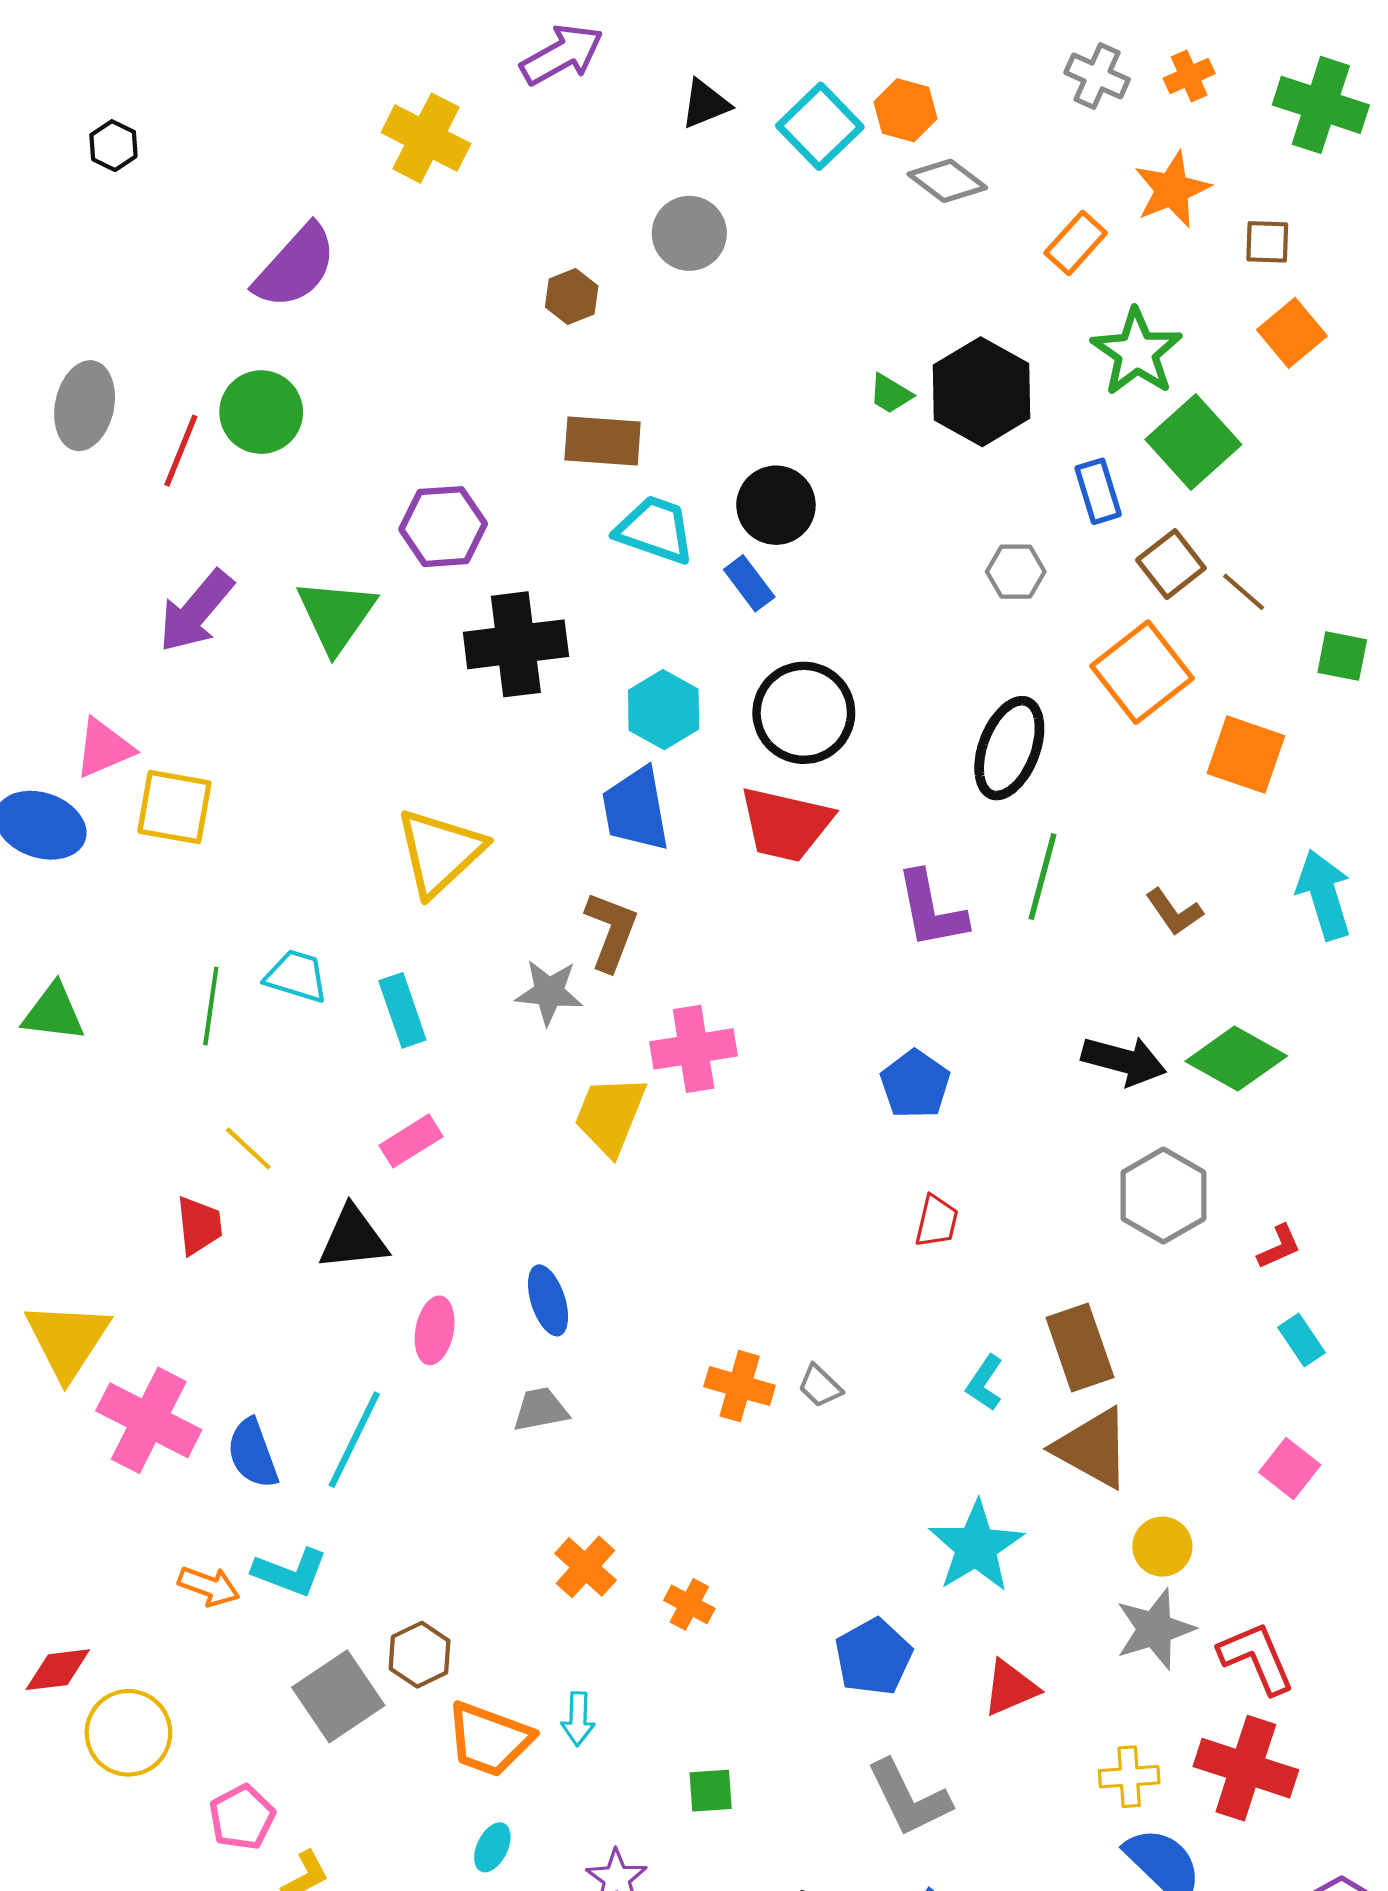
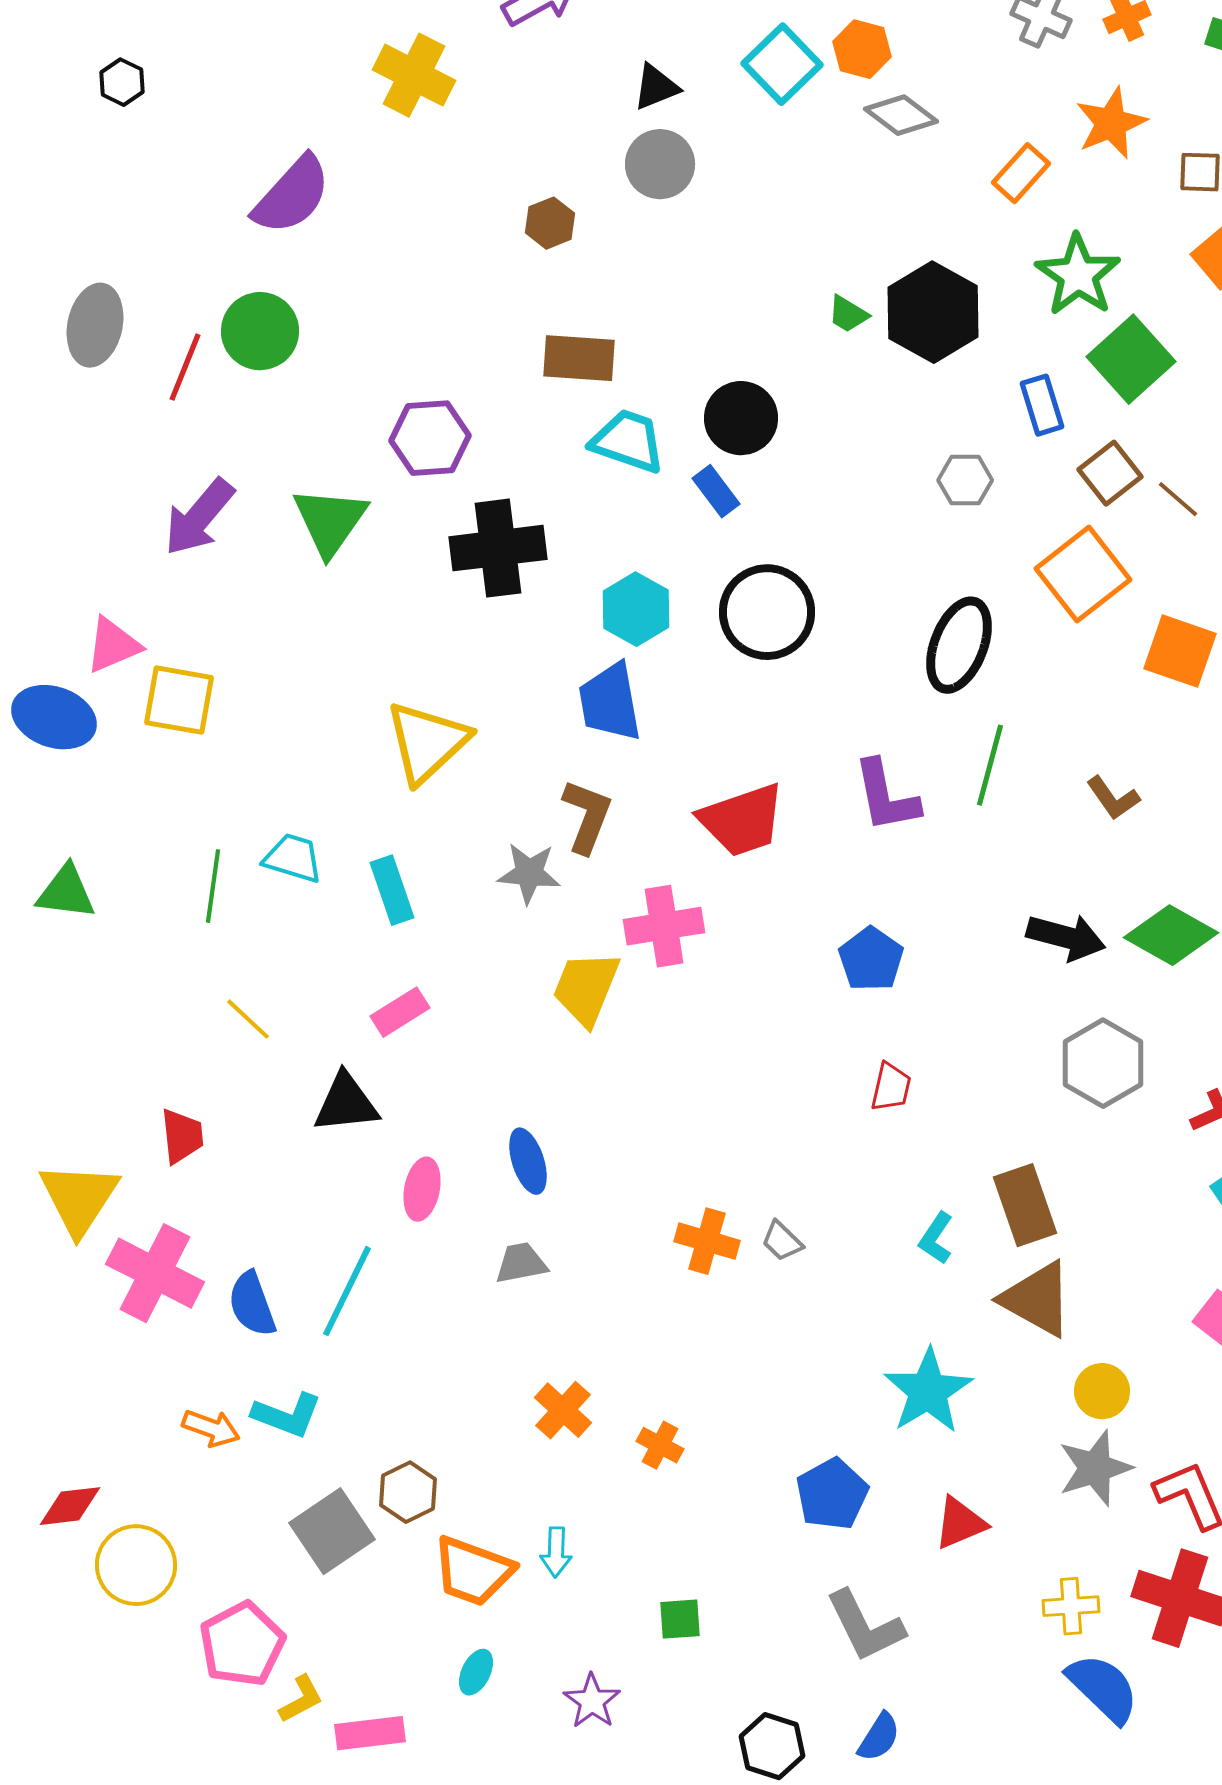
black triangle: (705, 104) -> (656, 87), moved
red trapezoid: (786, 824) -> (742, 820), moved, turned -32
red trapezoid: (199, 1225) -> (182, 1136), moved
pink pentagon: (242, 1817) -> (242, 1644), size x1.4

